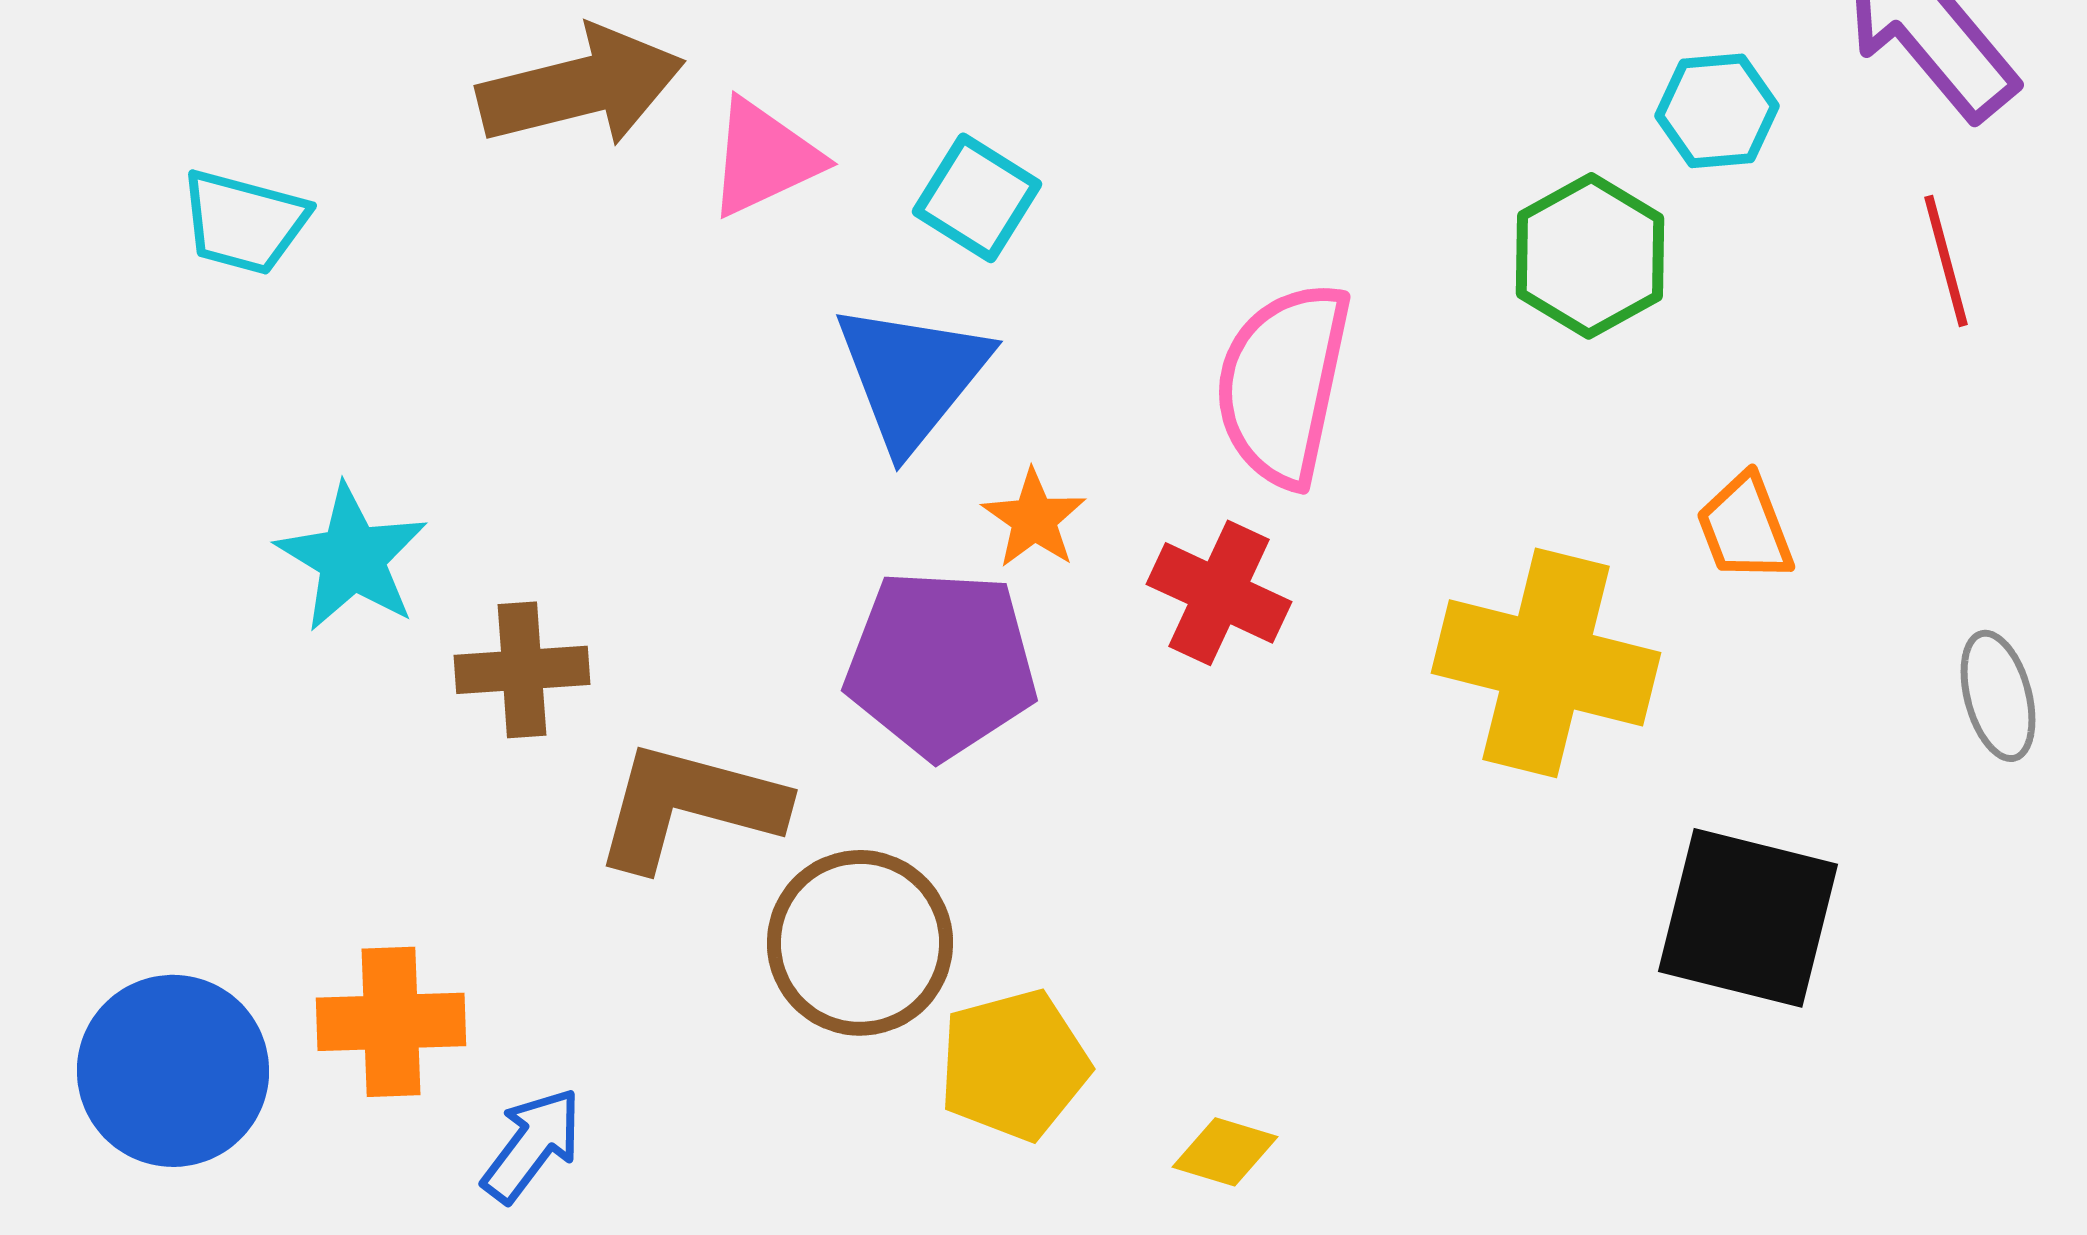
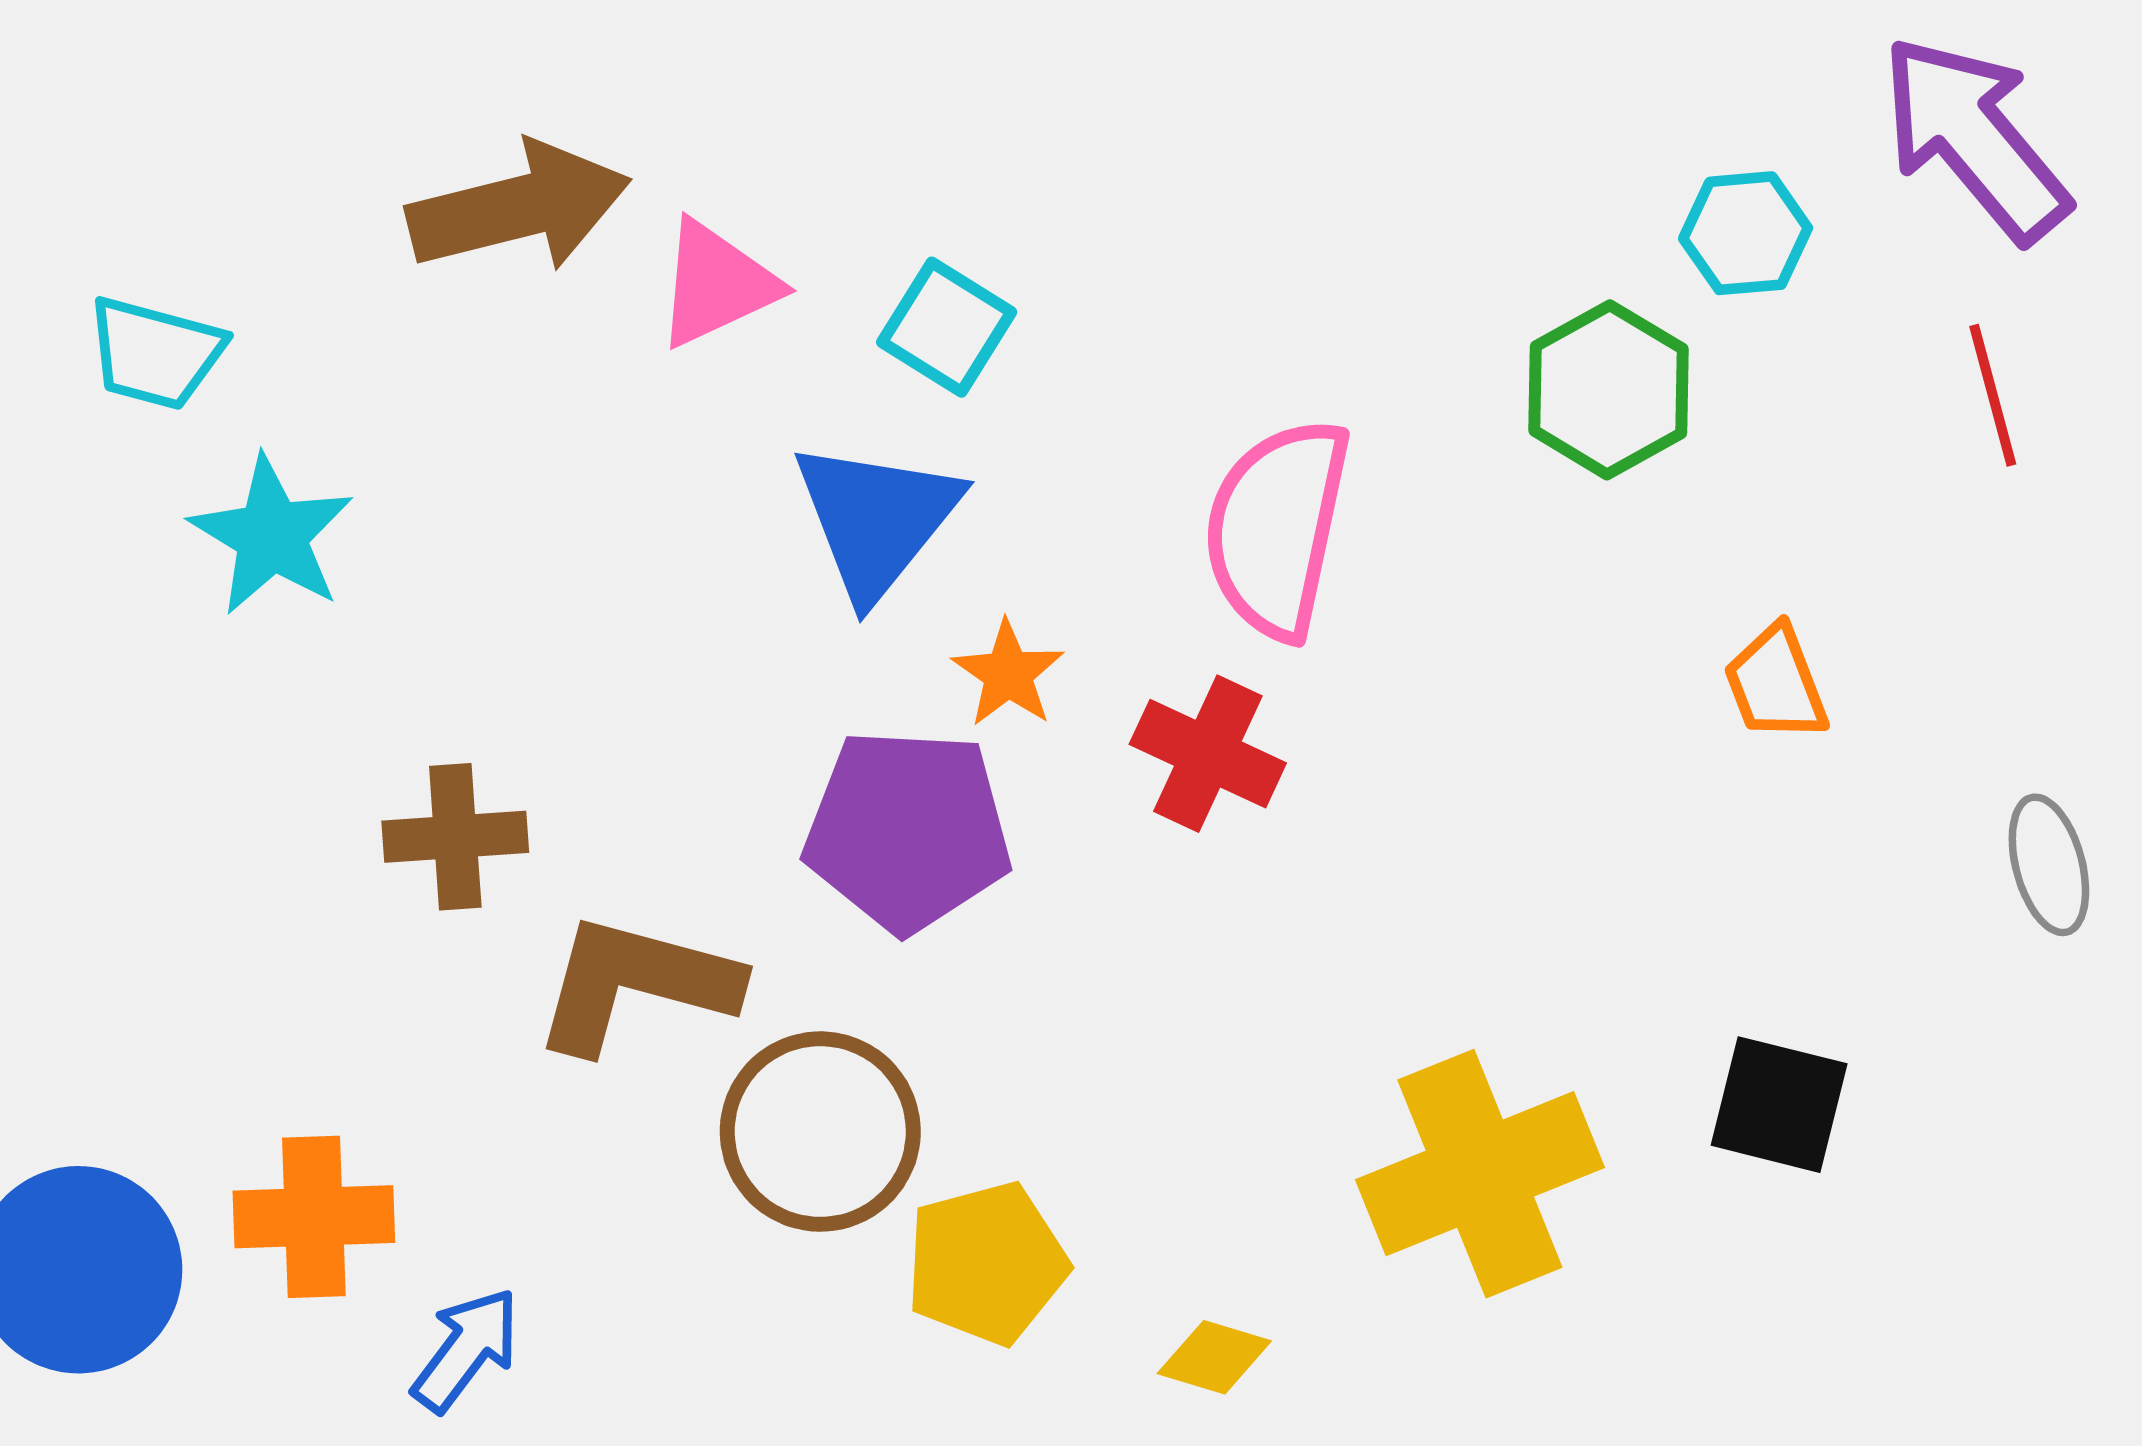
cyan star: (352, 558) -> (272, 536), moved
yellow cross: (1546, 663) -> (1480, 1174), moved, turned -36
black square: (1748, 918) -> (1779, 1105), size x0.7

